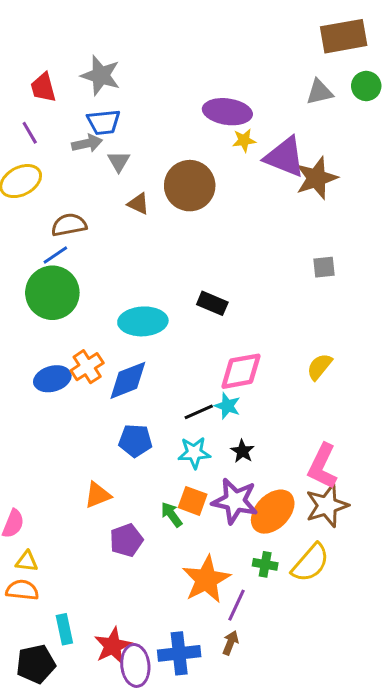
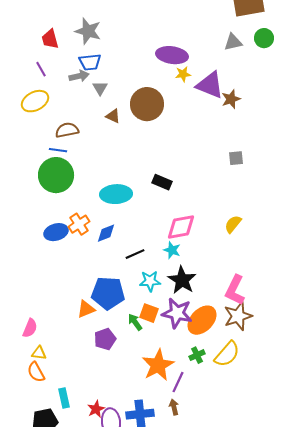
brown star: (316, 178) -> (231, 99), size x0.7
blue line: (55, 255) -> (58, 150), turned 42
blue diamond: (128, 380) -> (106, 233), size x0.7
black line: (199, 412) -> (135, 254), moved
blue pentagon: (135, 441) -> (108, 293), moved, size x1.5
black star: (242, 451) -> (182, 280), size x1.8
green cross: (265, 564) -> (197, 355), turned -35
orange semicircle: (22, 590) -> (36, 372), turned -125
brown arrow: (230, 643) -> (174, 407), turned -35
red star: (113, 646) -> (96, 409), size x0.7

